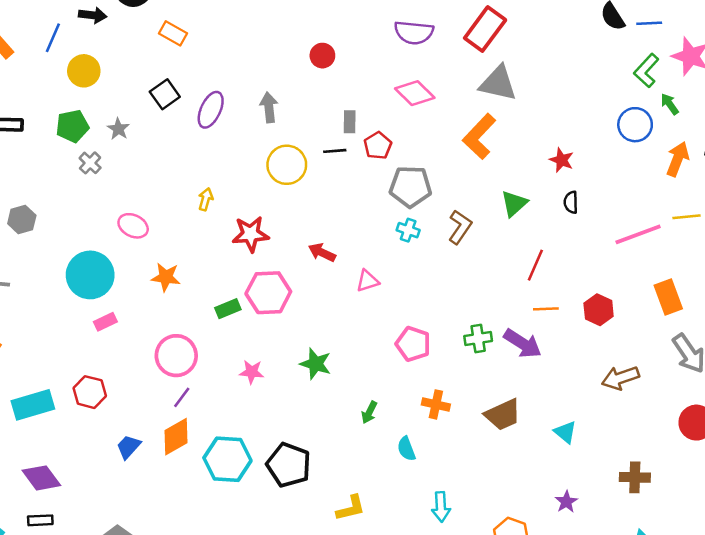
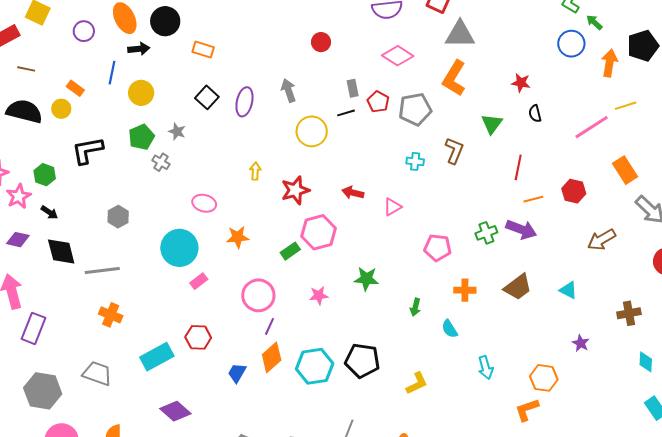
gray pentagon: (410, 187) -> (415, 109), moved

